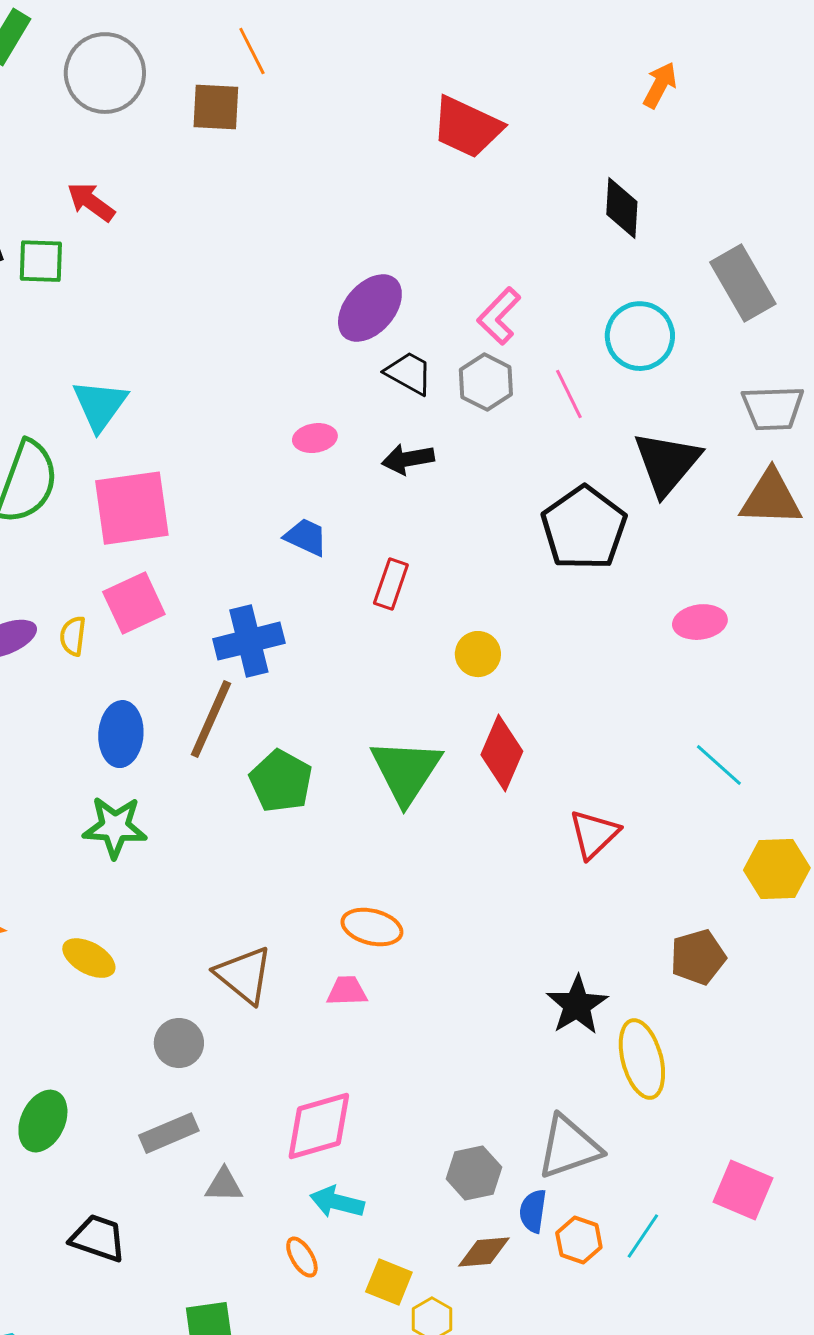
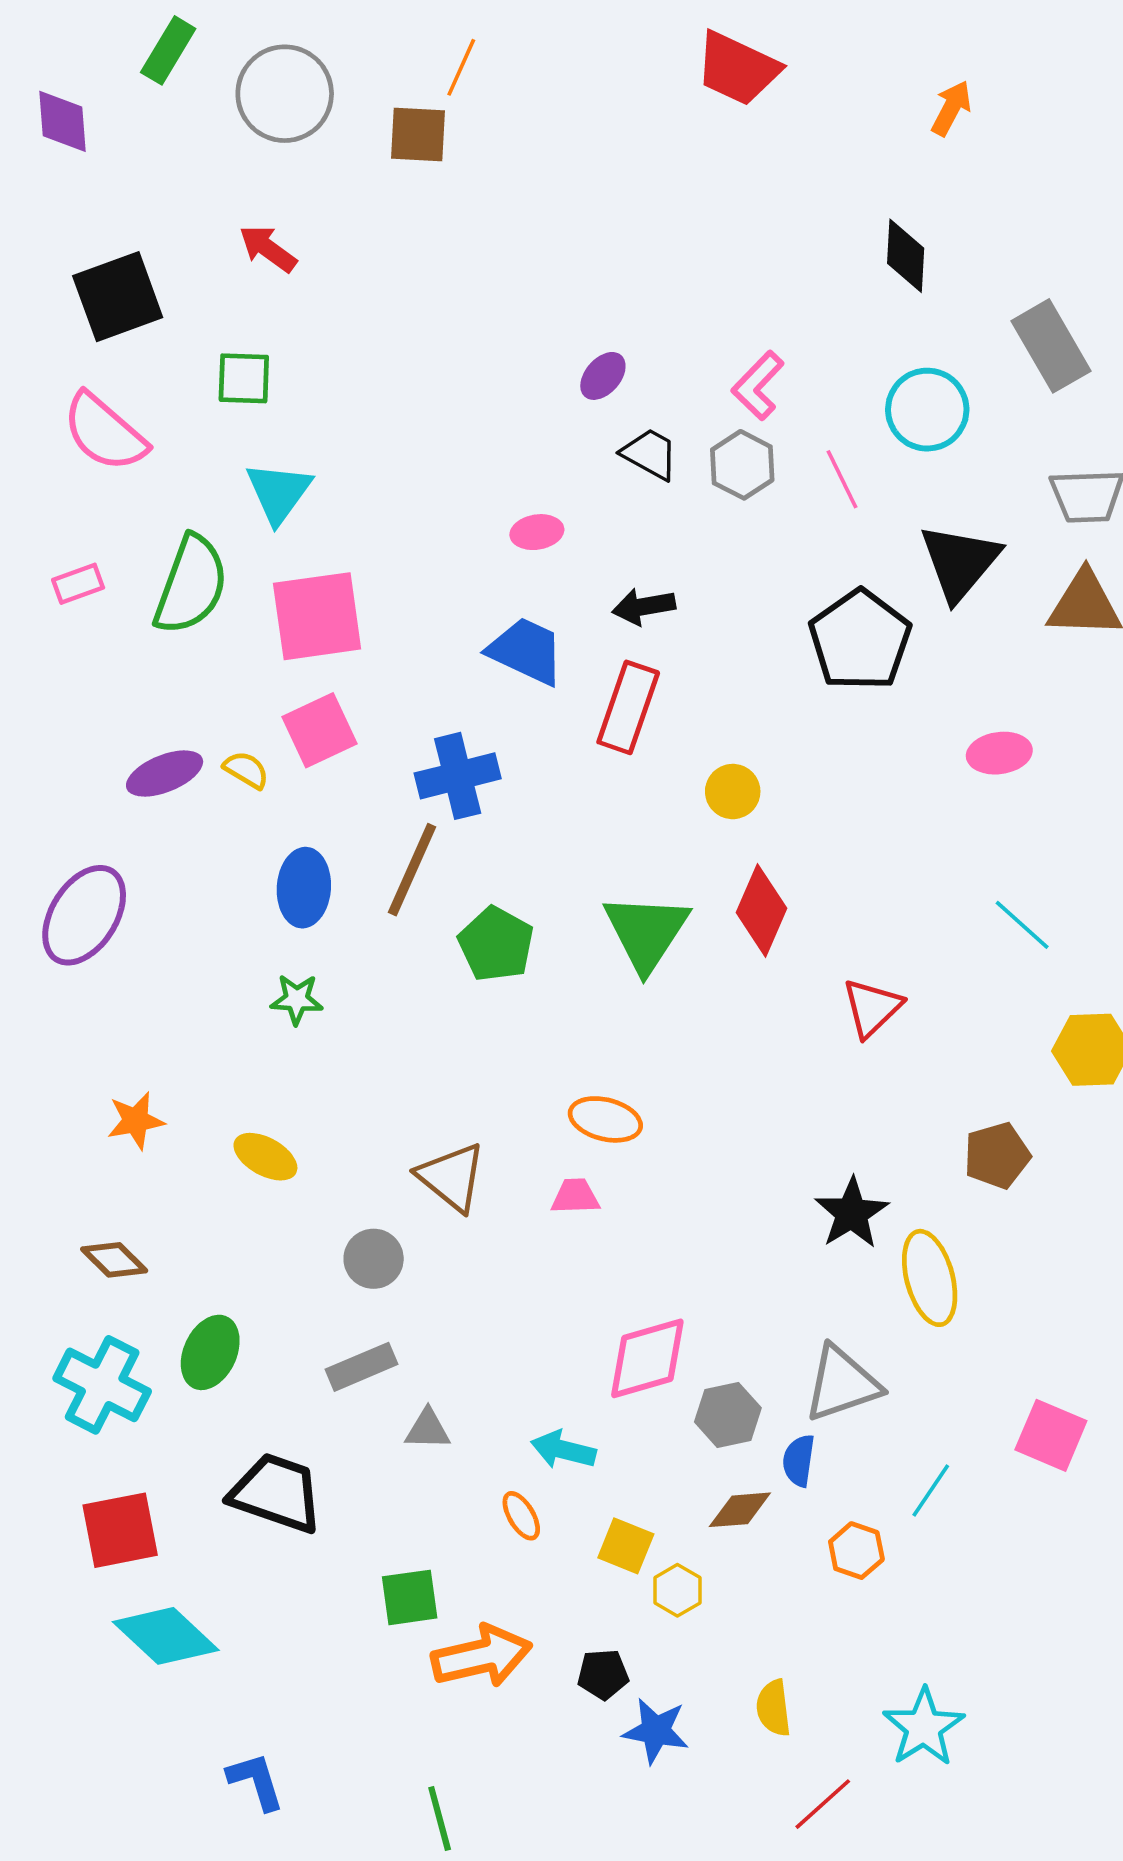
orange line: (252, 51) -> (461, 67), turned 51
red trapezoid: (467, 127) -> (737, 68), moved
green square: (41, 261) -> (244, 378), moved
purple ellipse: (370, 308) -> (603, 376), size x0.6
black arrow: (408, 459) -> (644, 607), moved
blue trapezoid: (306, 537) -> (526, 651), size x1.5
red rectangle: (391, 584) -> (628, 707), size x1.5
yellow semicircle: (73, 636) -> (246, 770), turned 114
green star: (115, 827) -> (297, 999), size x0.7
pink diamond: (319, 1126) -> (647, 1358), moved
black trapezoid: (98, 1238) -> (276, 1493), size x1.4
orange hexagon: (579, 1240) -> (856, 1551), moved

